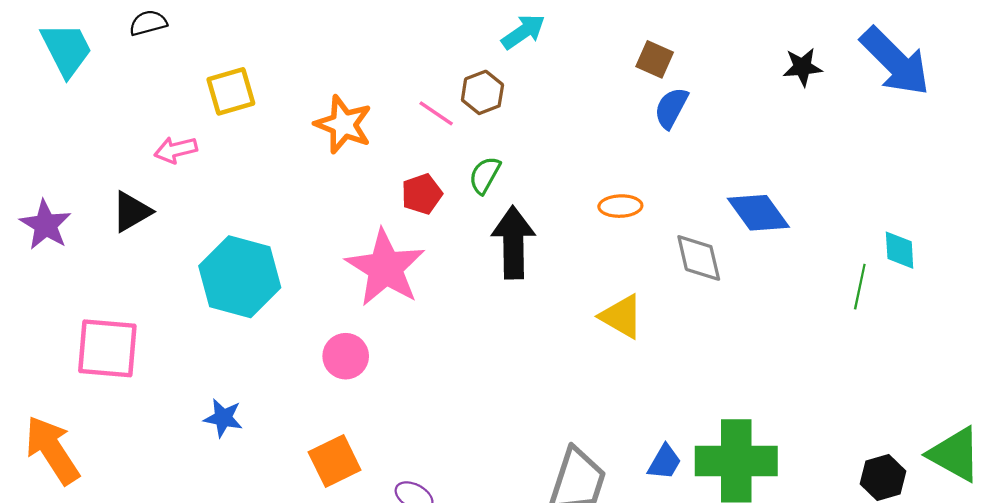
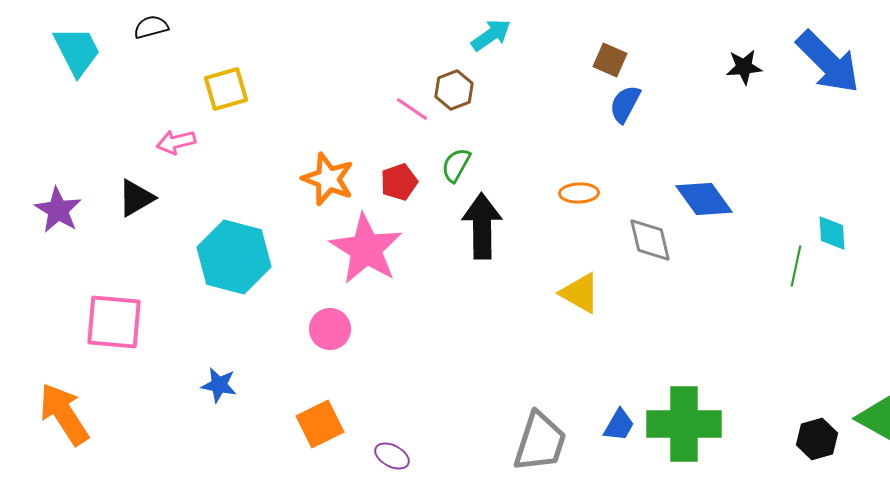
orange star: (343, 124) -> (328, 179), moved

